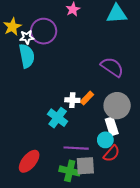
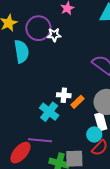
white star: (27, 37) -> (54, 35), moved
orange rectangle: (87, 98) -> (78, 102), moved
purple line: (76, 148) -> (40, 140), moved

